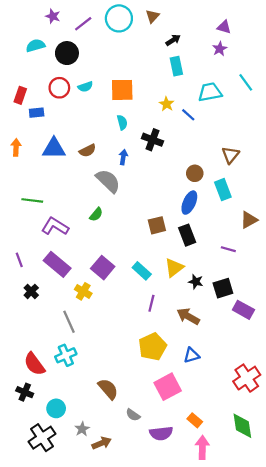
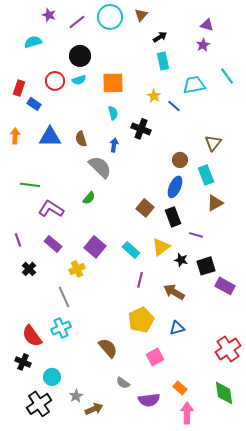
black circle: (67, 53) -> (80, 56), moved
blue rectangle: (37, 113) -> (34, 104), turned 40
brown semicircle: (88, 151) -> (81, 139), turned 98
brown triangle: (249, 220) -> (215, 203), moved
brown square: (157, 225) -> (145, 208), turned -36
purple line: (228, 249) -> (196, 235), moved
purple rectangle: (57, 264) -> (53, 244), size x0.7
yellow cross: (83, 291) -> (77, 269), turned 35
pink square: (168, 387) -> (155, 357), size x0.7
brown semicircle: (108, 389) -> (108, 348), moved

